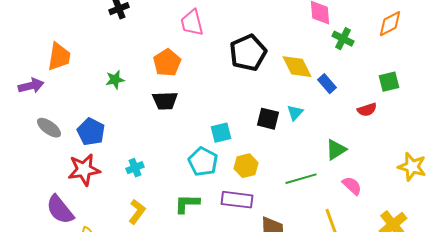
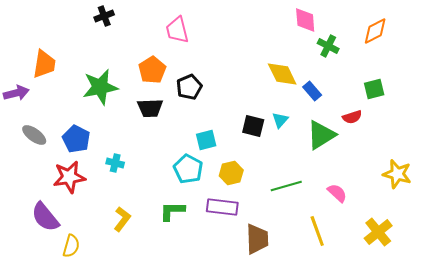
black pentagon: (248, 53) -> (189, 87), moved, size x0.7
green star: (115, 80) -> (100, 87), size x1.8
green triangle: (336, 150) -> (321, 135), moved, size x1.4
cyan cross: (135, 168) -> (115, 163), moved, turned 36

